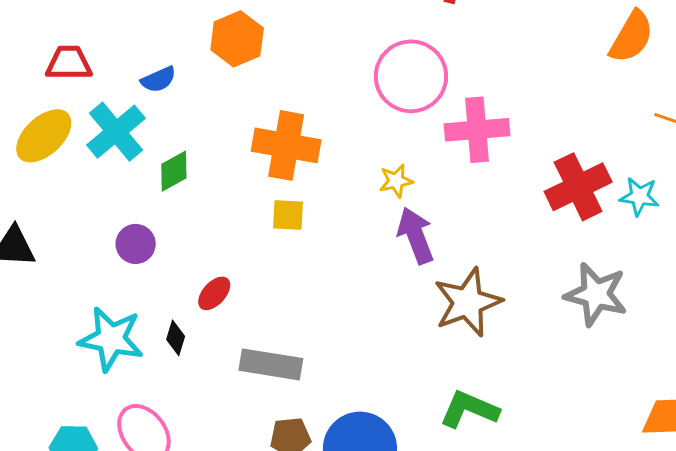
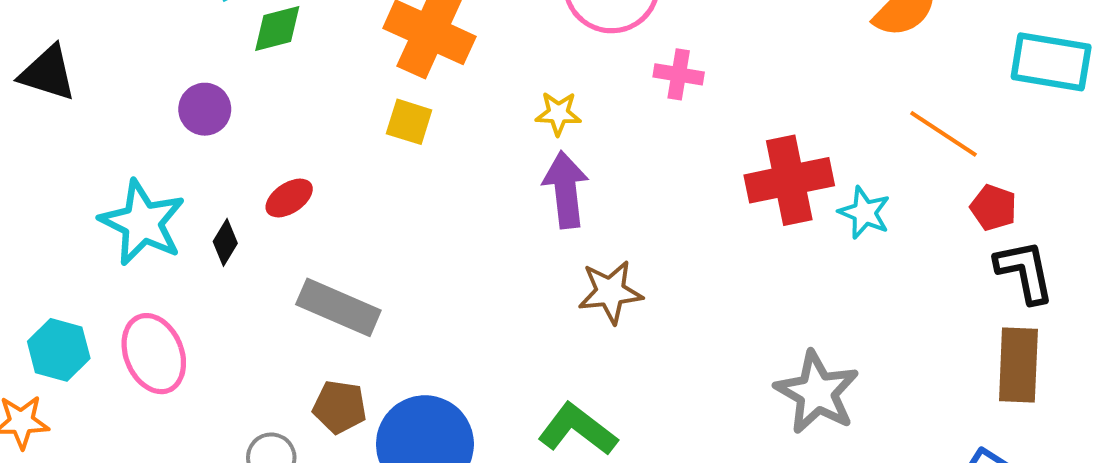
pink cross: (477, 130) -> (679, 74), size x0.6
gray star: (596, 294) -> (817, 392), moved
brown star: (468, 302) -> (610, 292), size x0.7

